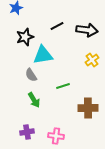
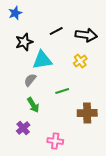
yellow cross: (92, 60) -> (80, 61), moved
gray semicircle: (31, 75) -> (30, 80), turned 72
purple cross: (27, 132) -> (23, 128), moved, turned -32

